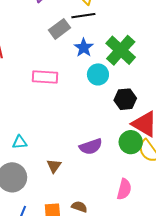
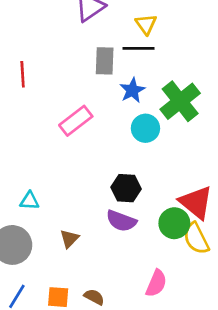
gray rectangle: (60, 29) -> (105, 61), turned -60
pink rectangle: (45, 77) -> (76, 121), turned -50
black hexagon: (125, 99) -> (126, 188), moved
purple semicircle: (91, 147) -> (121, 221), turned 30

